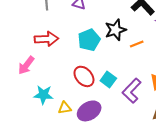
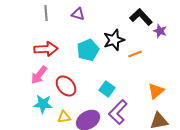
pink arrow: (26, 65) -> (39, 75), moved
red ellipse: (84, 76) -> (66, 86), moved
purple L-shape: (132, 91) -> (118, 112), moved

